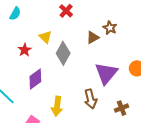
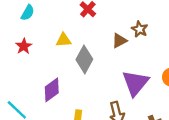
yellow triangle: (45, 37) -> (64, 40), turned -48
red star: (25, 50) -> (24, 46), moved

